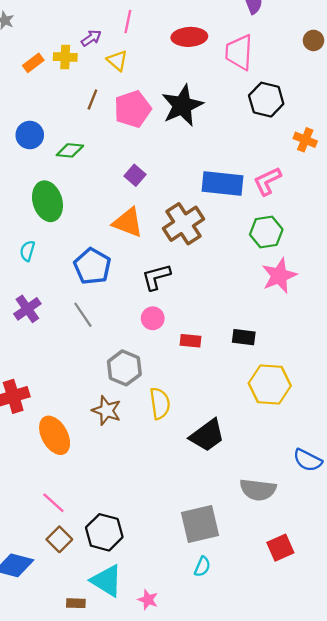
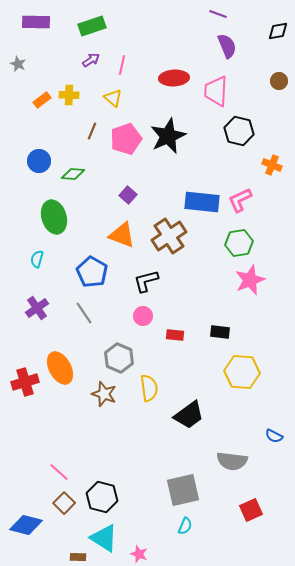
purple arrow: (91, 38) -> (91, 60), moved
orange ellipse: (55, 435) -> (60, 368), moved
blue semicircle: (308, 460) -> (274, 436), size x0.7

